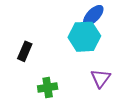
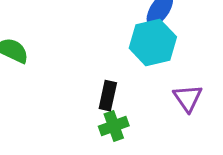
black rectangle: (25, 51) -> (108, 96), moved

